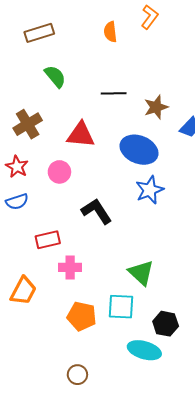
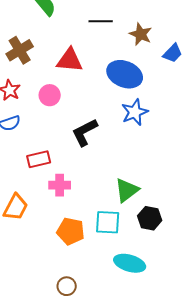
brown star: (156, 107) -> (141, 34), turned -30
black L-shape: (97, 211) -> (85, 132), turned -84
green triangle: (141, 273) -> (127, 190), turned 40
black hexagon: (166, 324) -> (150, 218), moved

